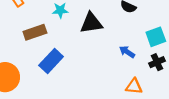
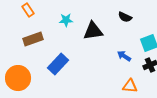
brown rectangle: (35, 32) -> (33, 39), moved

